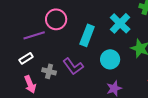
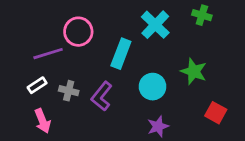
cyan cross: (120, 23) -> (155, 25), moved
purple L-shape: (73, 66) -> (102, 96), turned 75
gray cross: (49, 71) -> (69, 91), moved

